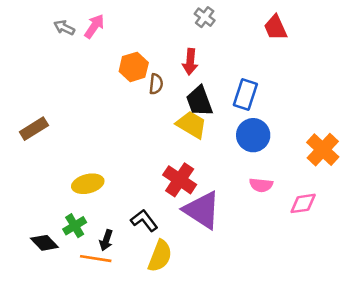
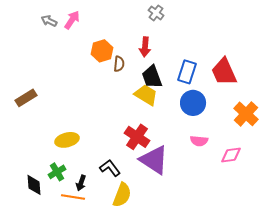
red trapezoid: (275, 28) -> (224, 72), moved, size x1.4
black diamond: (44, 243) -> (34, 185), turned 40

